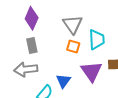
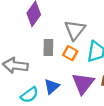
gray rectangle: (32, 45) -> (48, 48), moved

